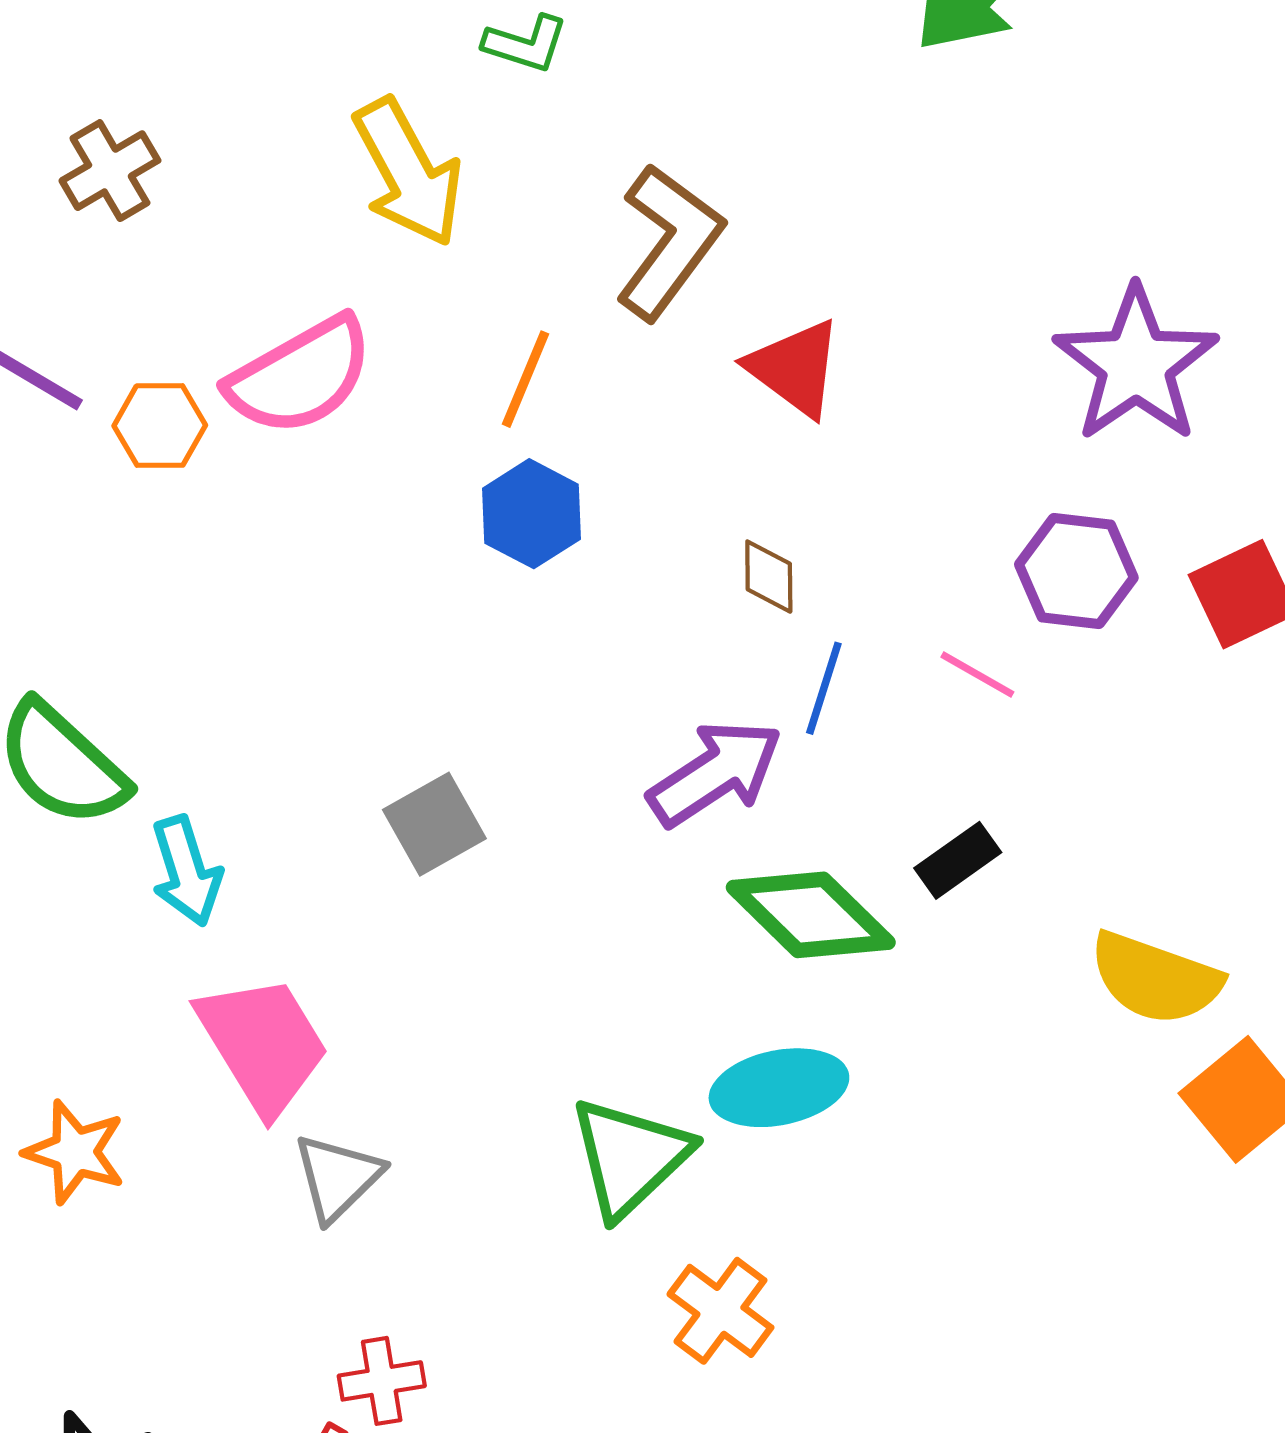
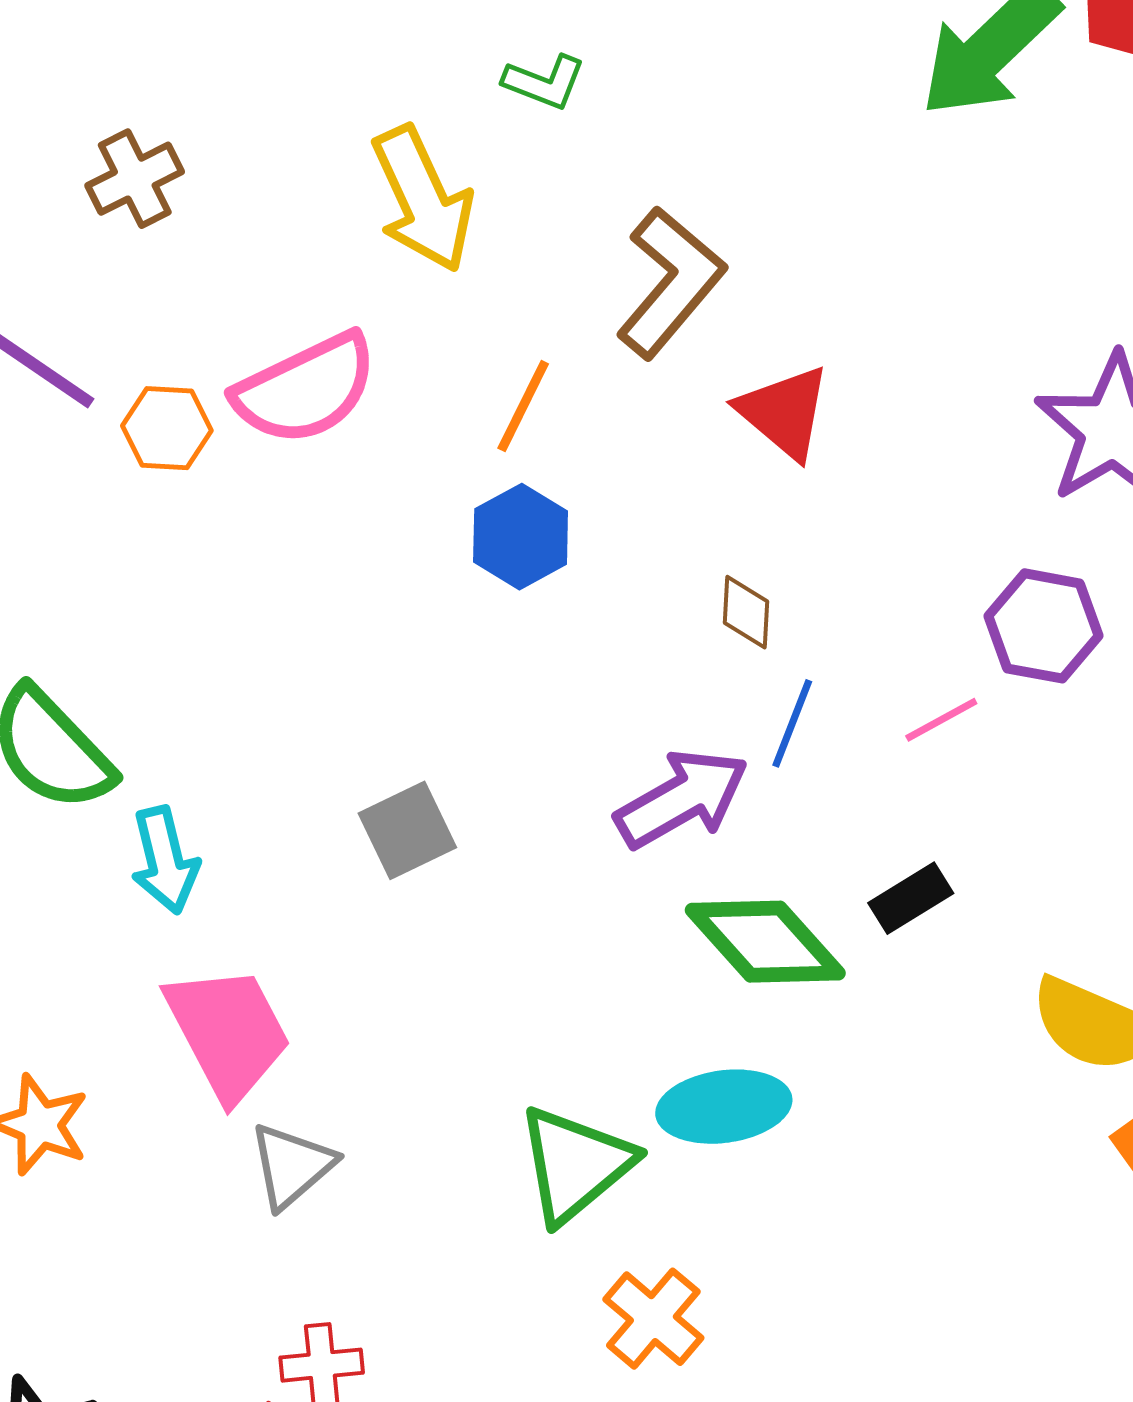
pink line: (977, 674) -> (941, 720), turned -62

